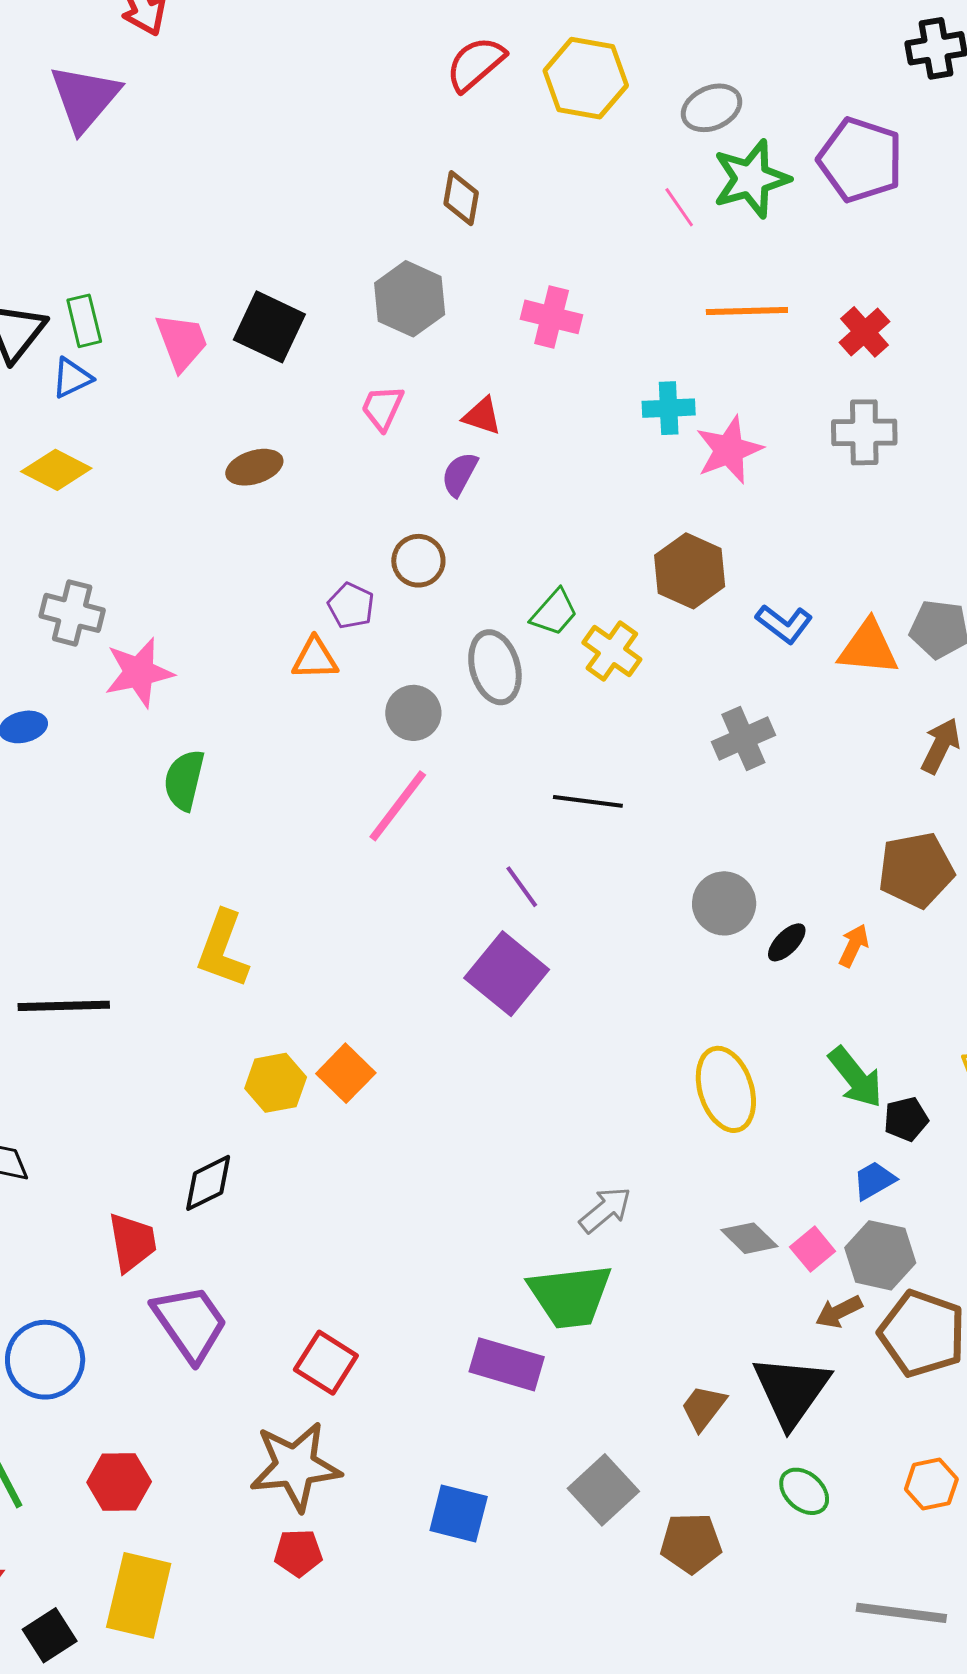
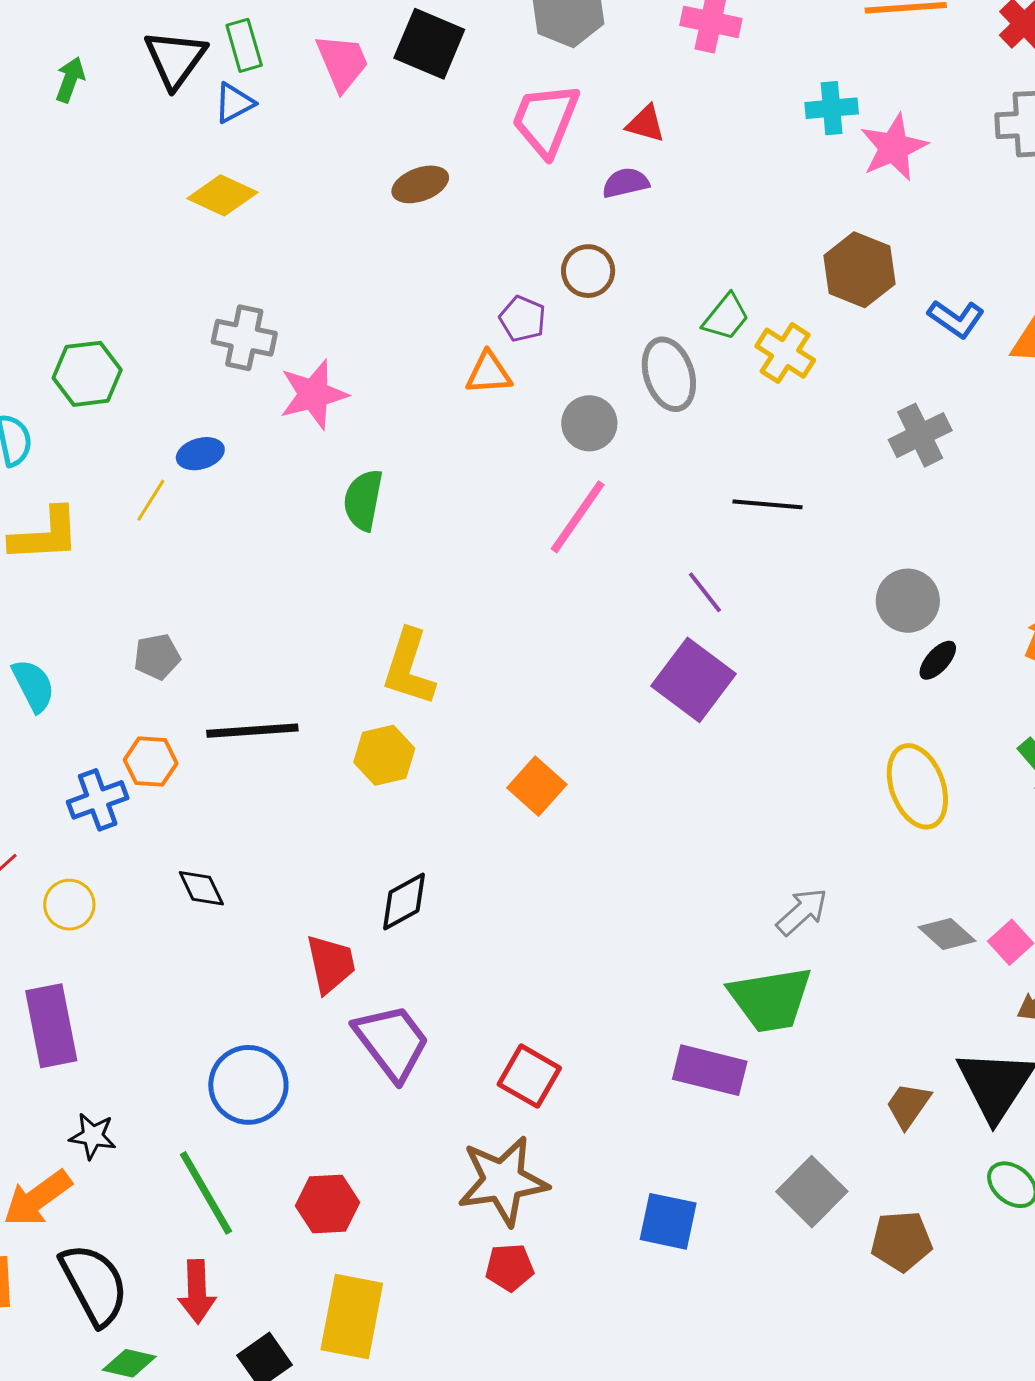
pink trapezoid: (382, 408) -> (546, 120), size x1.6
purple semicircle: (460, 474) -> (626, 183), turned 51
black ellipse: (787, 942) -> (938, 660), moved
yellow hexagon: (276, 1083) -> (384, 755), moved

